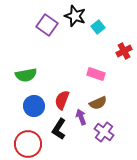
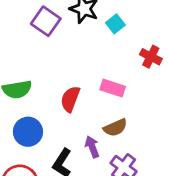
red cross: (124, 51) -> (151, 57), turned -35
red semicircle: (62, 100) -> (70, 99), moved

